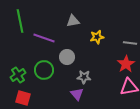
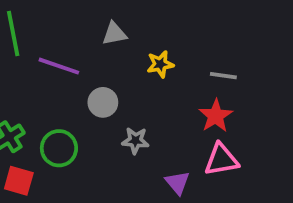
green circle: (44, 70) -> (59, 148), moved
purple triangle: (77, 94) -> (177, 183), moved

